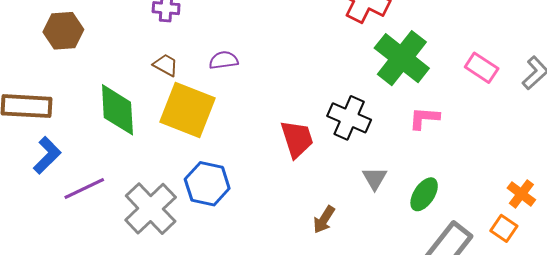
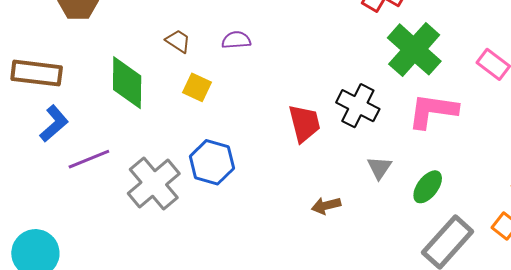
yellow square: (187, 110) -> (197, 87), size x0.5
pink L-shape: (424, 118) -> (433, 111), size x1.6
brown arrow: (324, 220) -> (326, 206), turned 40

